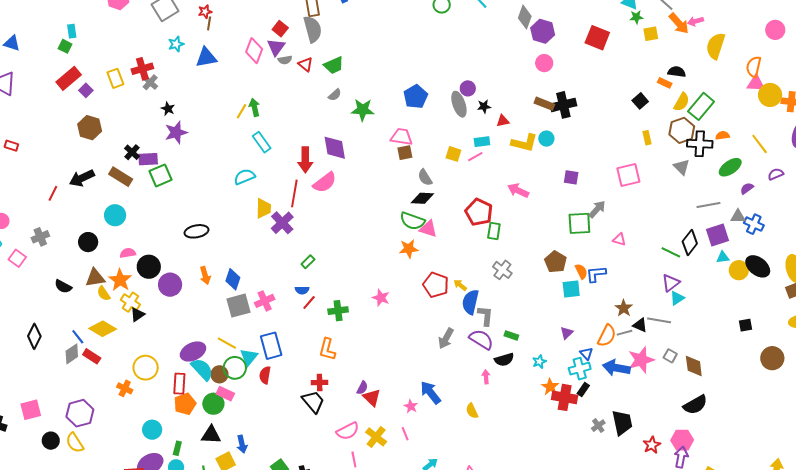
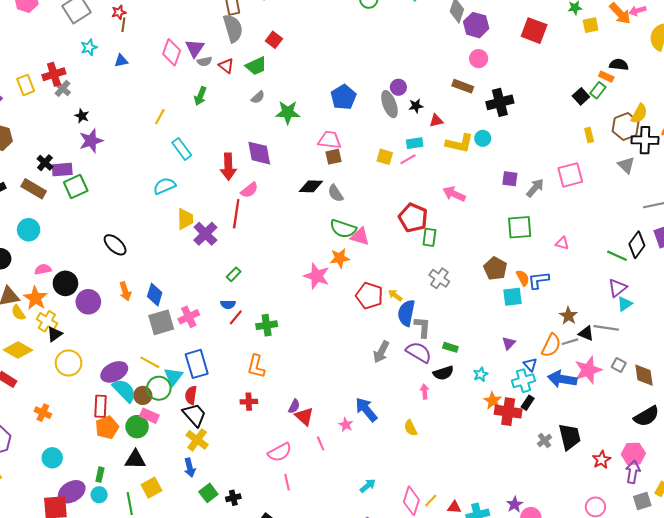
red square: (280, 29) -> (274, 40), moved
blue triangle: (206, 57) -> (121, 61), size x0.6
yellow semicircle: (682, 102) -> (639, 114), moved
brown rectangle: (544, 104) -> (463, 86), moved
green rectangle: (701, 106) -> (598, 90), moved, size x0.6
green arrow: (254, 107) -> (200, 96), moved, turned -144
gray semicircle: (425, 177) -> (336, 193), moved
pink semicircle: (325, 182) -> (249, 190), size x0.7
red line: (294, 193) -> (236, 214), moved
black diamond: (422, 198) -> (311, 186), moved
gray arrow: (597, 209) -> (535, 188), moved
black ellipse: (196, 231) -> (115, 245), turned 55
pink star: (381, 298) -> (317, 276), moved, size x1.4
yellow circle: (146, 368) -> (69, 363), moved
black trapezoid: (313, 402) -> (194, 415), moved
cyan circle: (152, 430) -> (52, 458), moved
pink line: (405, 434) -> (321, 443), moved
yellow cross: (376, 437) -> (197, 440), moved
blue arrow: (242, 444) -> (190, 468), moved

